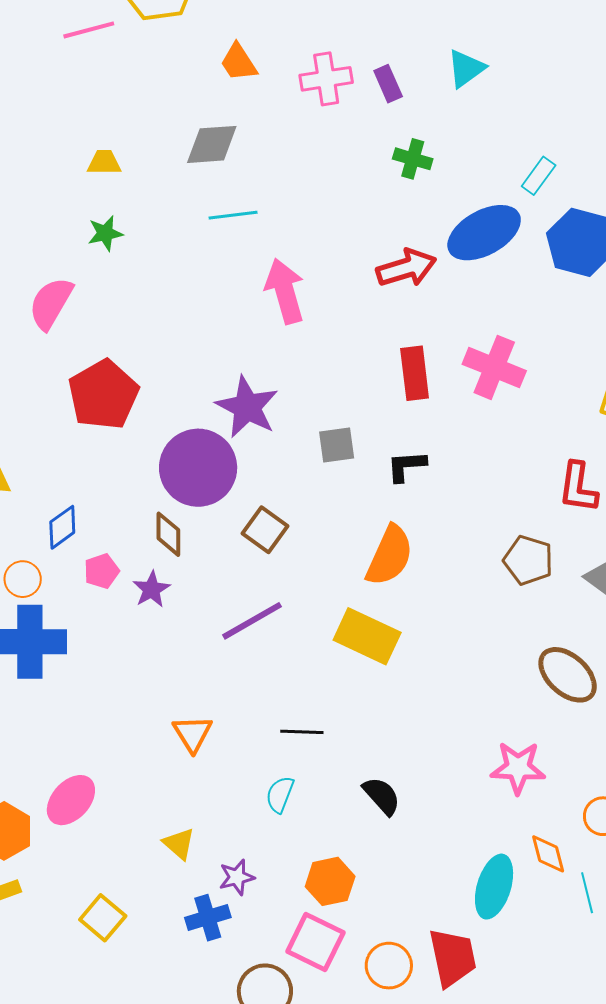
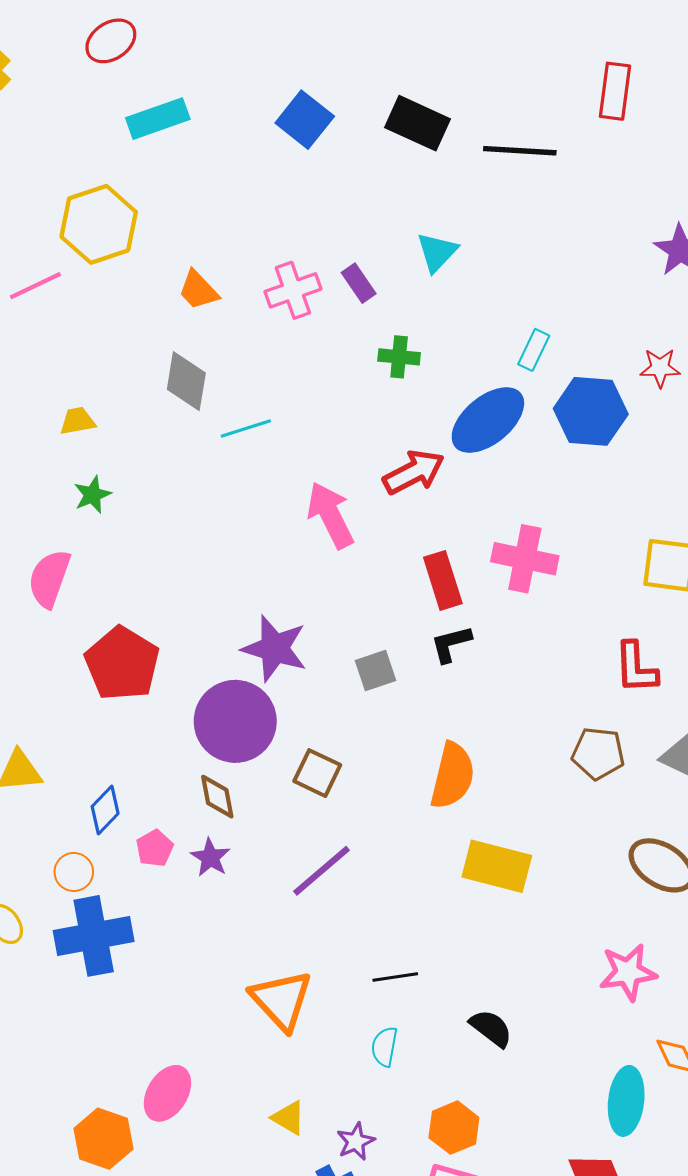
gray diamond: (212, 144) -> (186, 381), turned -66
cyan line: (233, 215) -> (246, 428), moved
pink arrow: (285, 291) -> (330, 515), moved
black L-shape: (406, 466) -> (451, 644), moved
yellow rectangle: (367, 636) -> (497, 866), moved
orange triangle: (193, 734) -> (281, 1000), size x1.5

